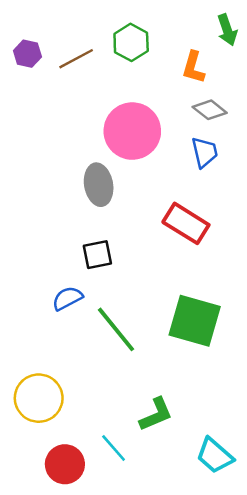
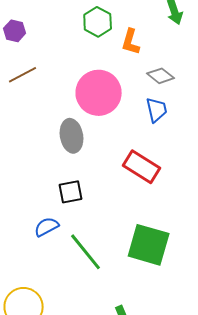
brown line: (76, 59) -> (23, 75), moved
orange L-shape: (193, 67) -> (131, 42), moved

